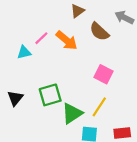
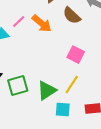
green square: (50, 95) -> (18, 86), moved

